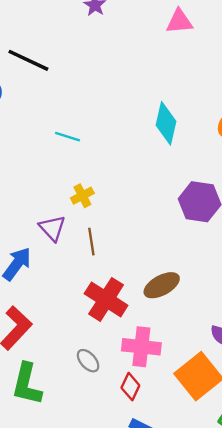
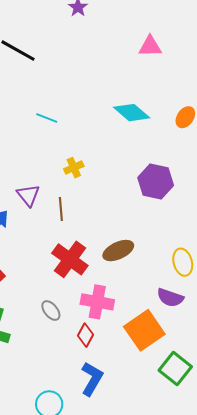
pink triangle: (179, 21) -> (150, 46), moved
cyan diamond: (166, 123) -> (132, 113), turned -66
yellow cross: (82, 196) -> (74, 168), moved

